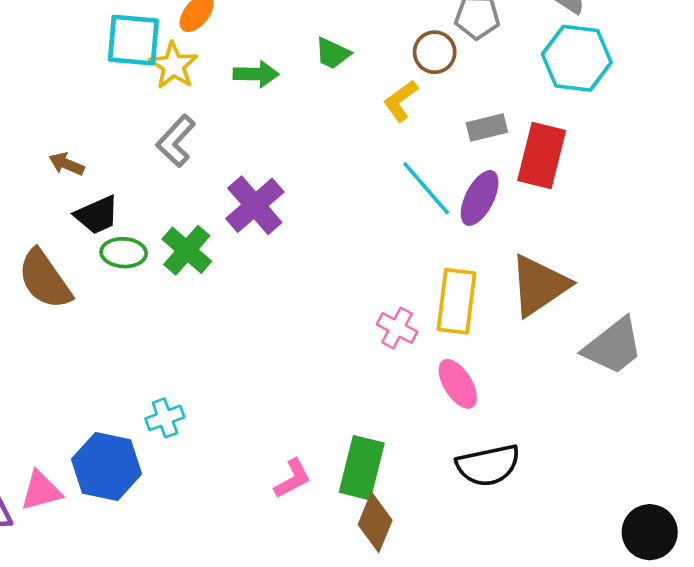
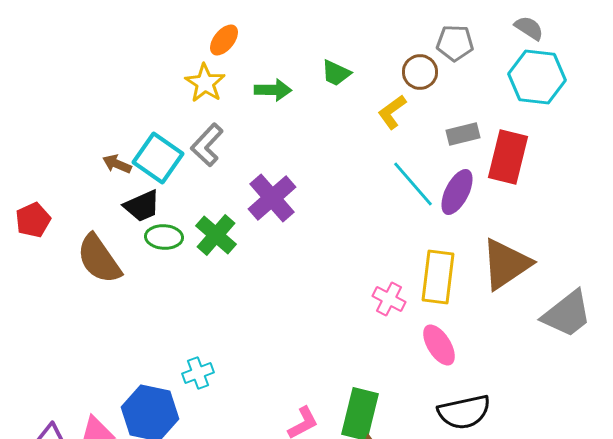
cyan square: (133, 40) -> (158, 158), moved, turned 30

